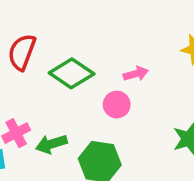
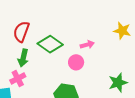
green arrow: (51, 144) -> (23, 58), moved, turned -60

